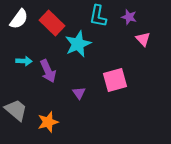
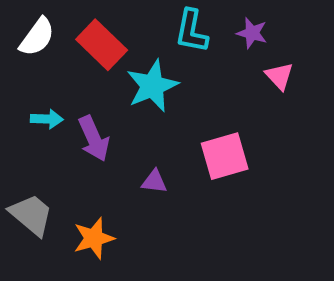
purple triangle: (79, 93) -> (154, 182), turned -48

